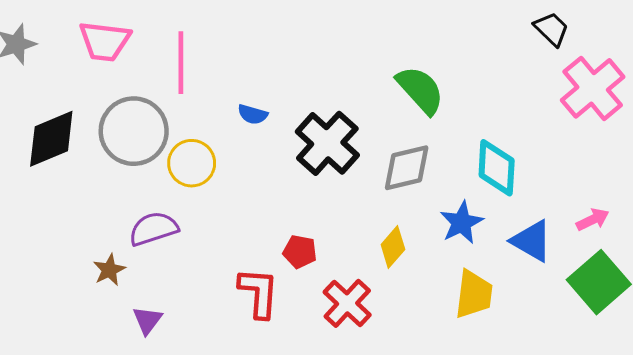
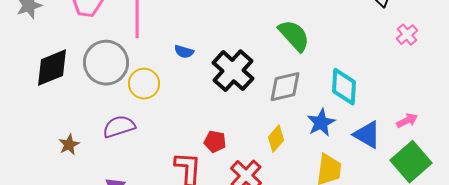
pink cross: (593, 88) -> (407, 35), size x0.5
brown star: (109, 270) -> (69, 145), moved

